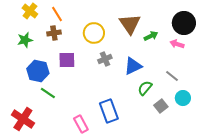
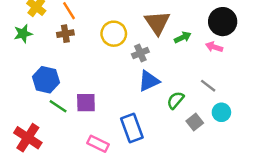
green star: (25, 40) -> (23, 34), moved
gray cross: (105, 59) -> (140, 53), moved
purple square: (67, 60) -> (86, 103), moved
blue triangle: (133, 66) -> (149, 81), moved
pink rectangle: (81, 124) -> (98, 144), turned -36

